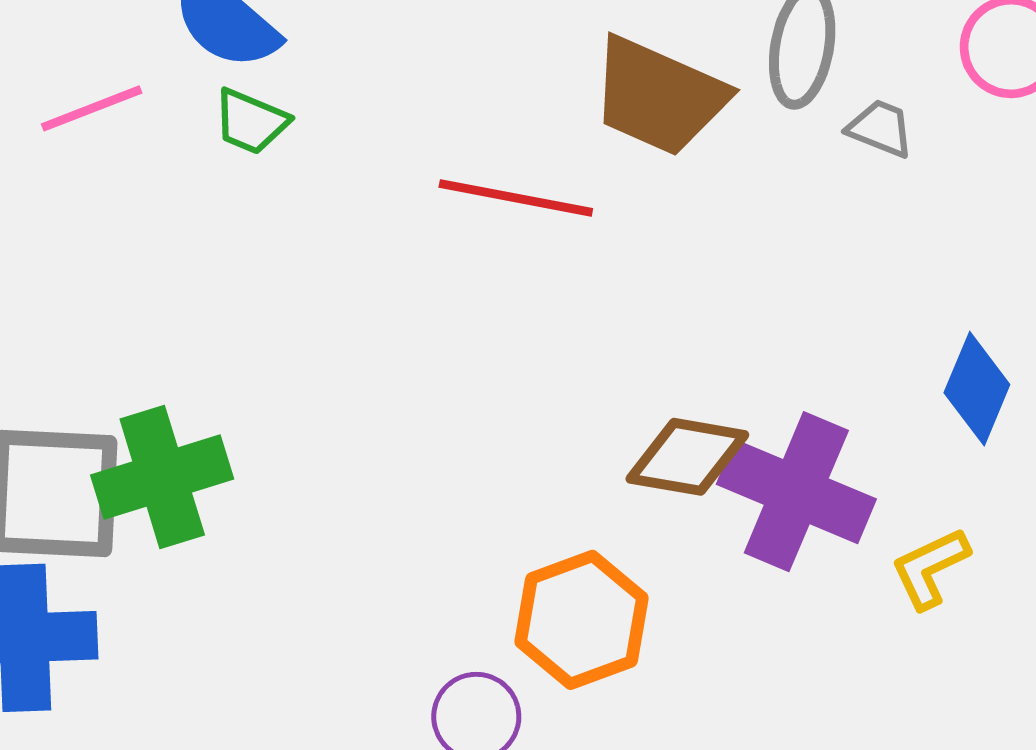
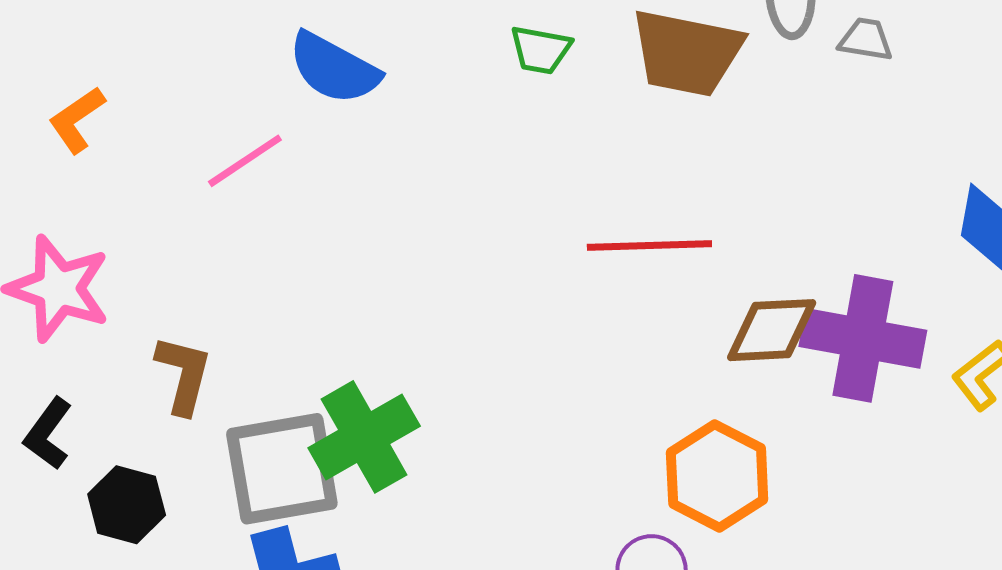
green trapezoid: (251, 122) -> (541, 50), moved
red line: (516, 198) -> (649, 246), moved

